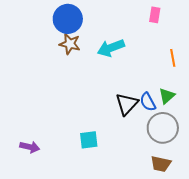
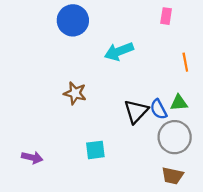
brown star: (70, 44) -> (75, 93), moved
green triangle: (167, 96) -> (179, 103), turned 36

